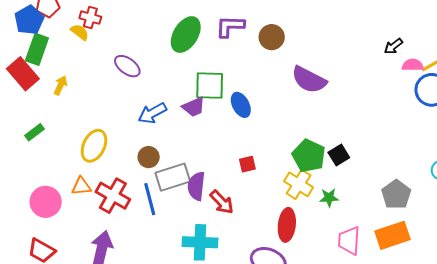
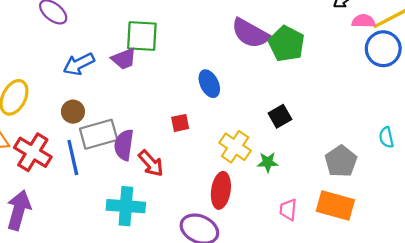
blue ellipse: (241, 105) -> (209, 84), moved
green pentagon: (309, 156) -> (286, 44), moved
orange rectangle: (392, 235) -> (335, 206), turned 32
pink trapezoid: (349, 241) -> (288, 210), size x0.7

